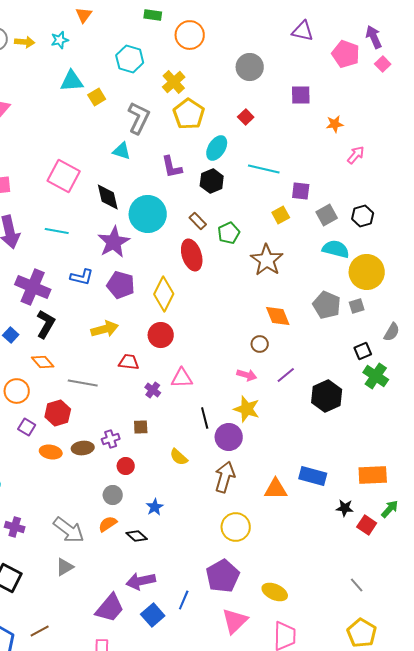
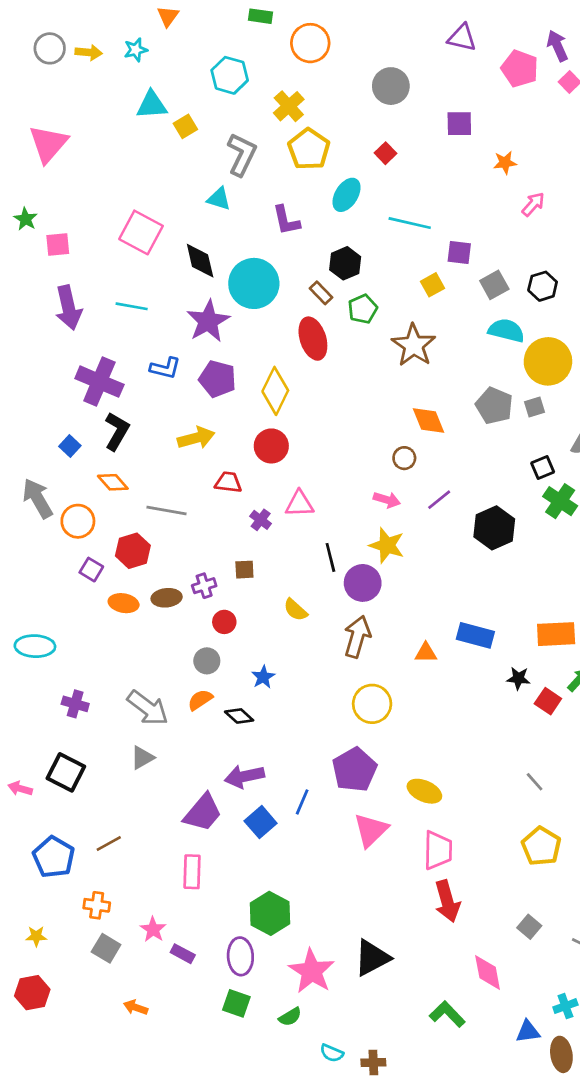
black hexagon: (212, 181) -> (345, 263), moved
orange triangle: (276, 489) -> (426, 653), size x0.7

